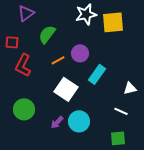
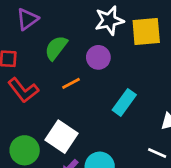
purple circle: (80, 53) -> (98, 57), moved
red L-shape: (23, 65) -> (23, 90), turned -65
white square: (66, 89) -> (61, 137), moved

